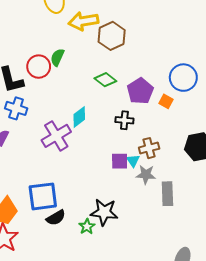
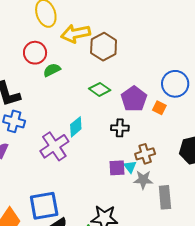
green semicircle: (57, 57) -> (52, 70), turned 42
red circle: (39, 67) -> (35, 53), moved

